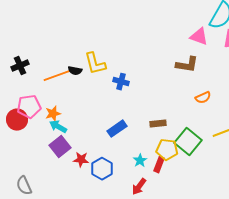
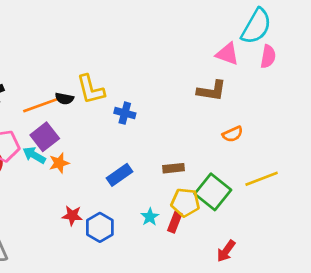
orange star: (53, 114) -> (59, 163), moved
cyan arrow: (58, 127) -> (34, 155), moved
purple square: (60, 147) -> (45, 137), moved
red arrow: (139, 187) -> (226, 251), moved

